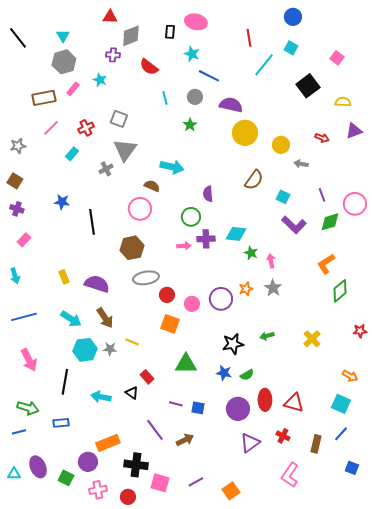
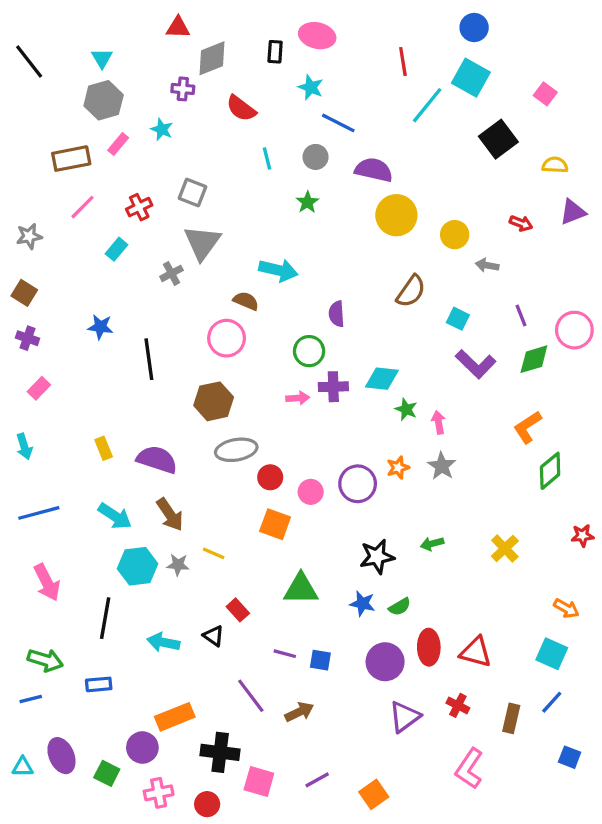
cyan square: (291, 48) -> (471, 78), size x1.6

